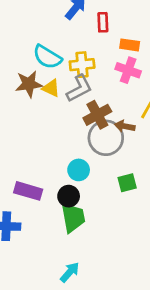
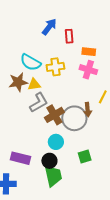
yellow triangle: (51, 88) -> (34, 84), turned -32
gray L-shape: (79, 88) -> (39, 103), moved
brown cross: (97, 115) -> (54, 115), moved
brown arrow: (125, 126) -> (88, 110), turned -104
green square: (127, 183) -> (85, 157), moved

